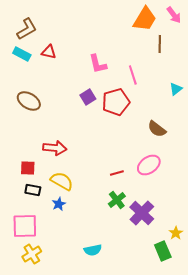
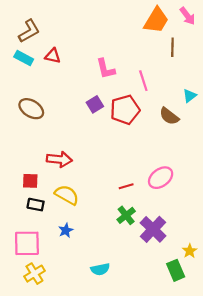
brown semicircle: (157, 129) -> (169, 116), moved
blue star: (59, 204) -> (66, 230), moved

